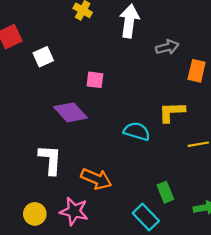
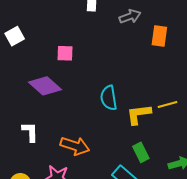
yellow L-shape: (172, 112) -> (139, 114), moved
cyan semicircle: (137, 131) -> (109, 98), turned -110
white L-shape: (50, 160) -> (30, 132), size x0.7

